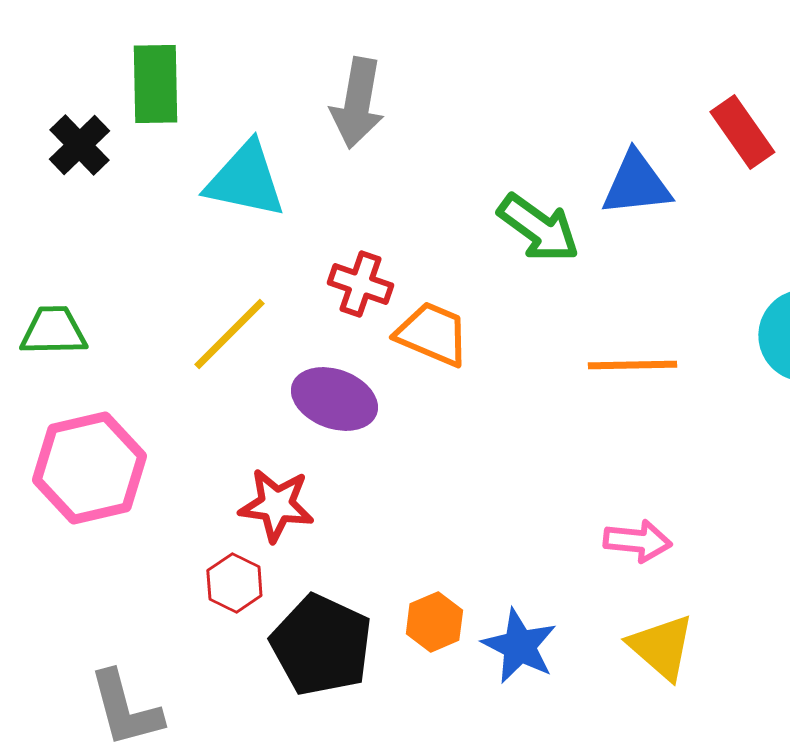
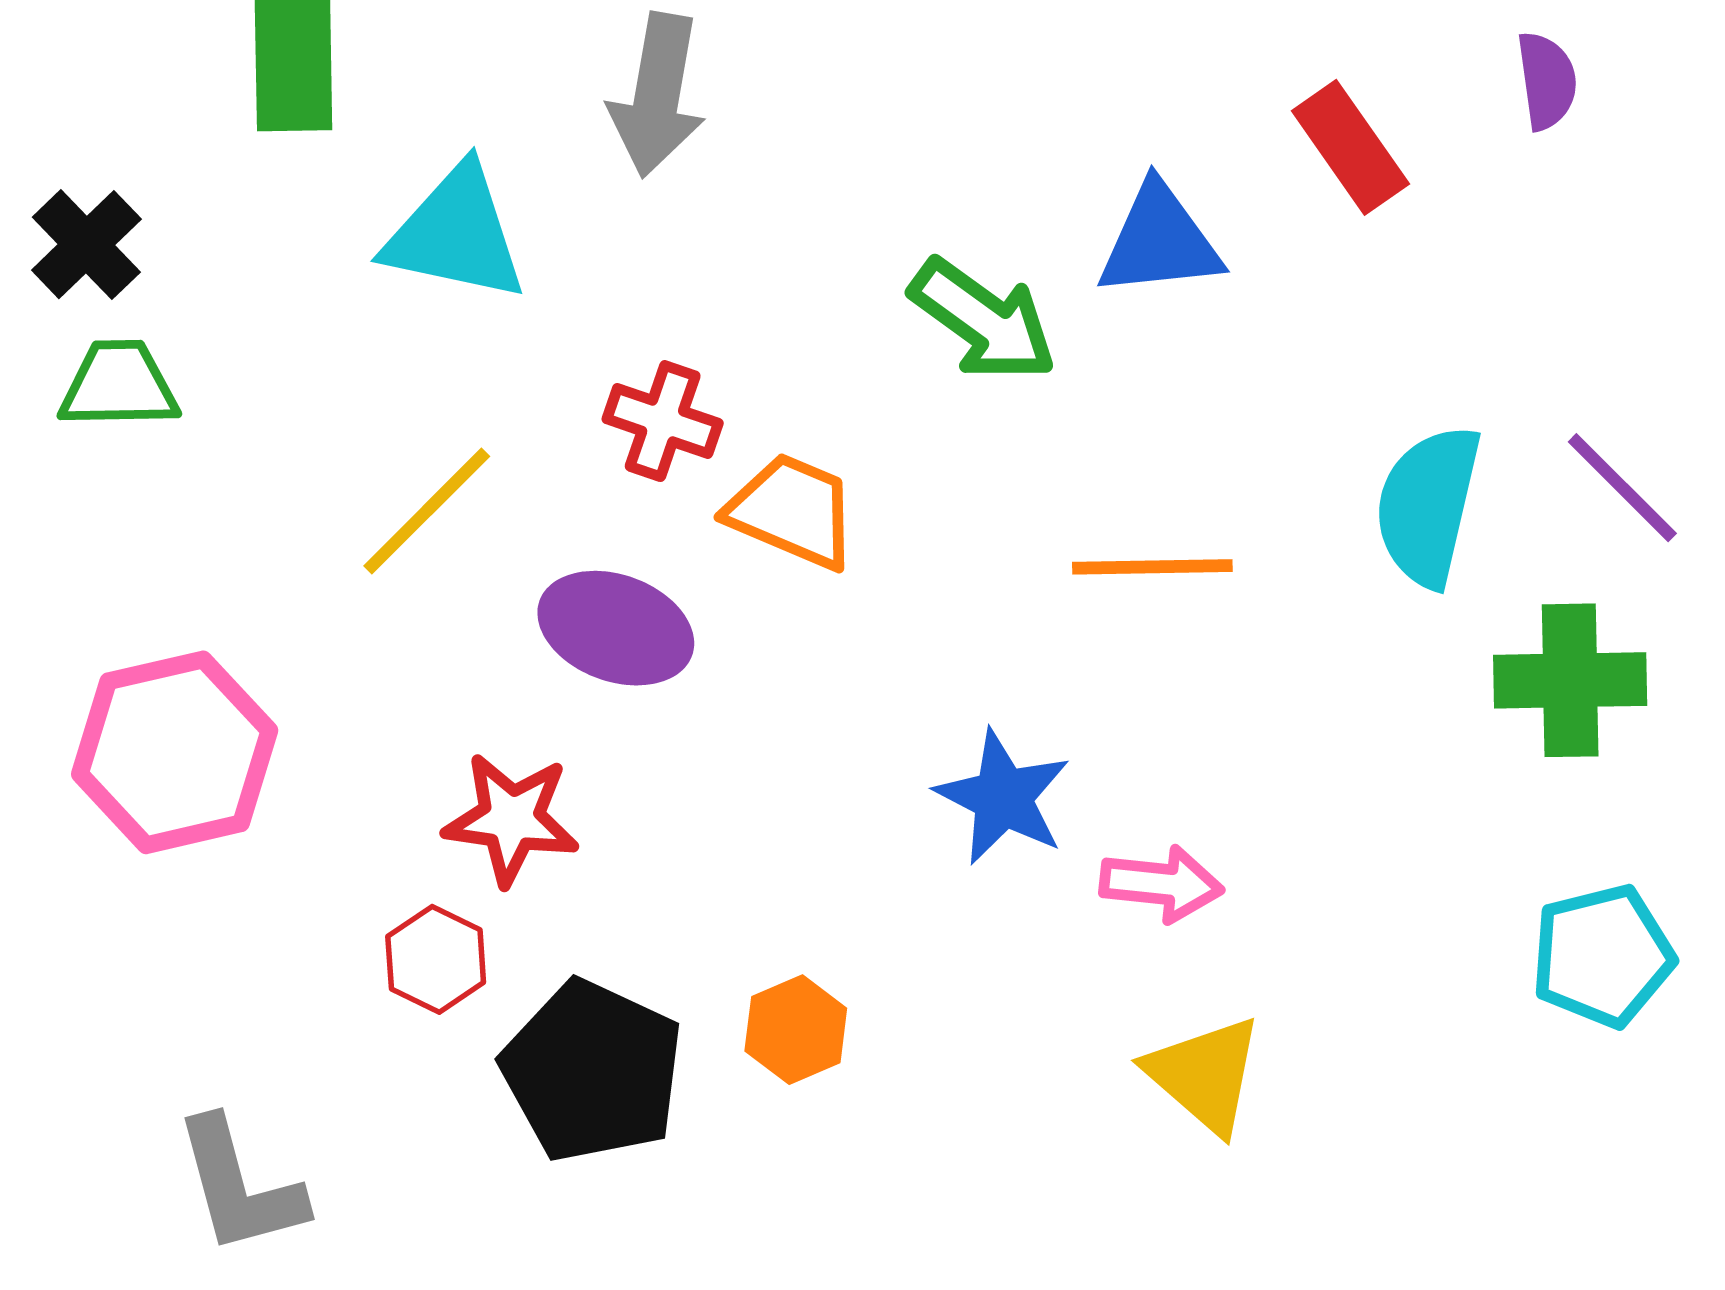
black cross: (79, 145) -> (86, 245), moved
green trapezoid: (53, 331) -> (119, 385), moved
blue star: (519, 646) -> (1003, 797), moved

